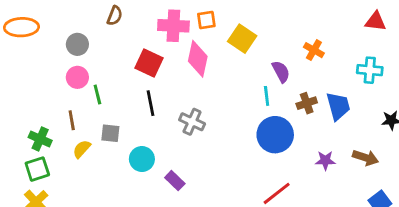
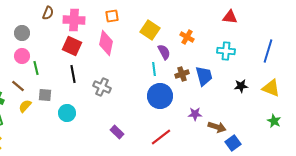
pink cross: (173, 26) -> (74, 20), moved
yellow square: (242, 39) -> (150, 30), moved
brown line: (72, 120) -> (18, 86), turned -40
brown arrow: (365, 158) -> (217, 127), moved
purple rectangle: (175, 181) -> (117, 132), moved

